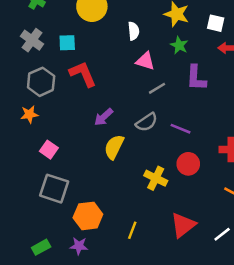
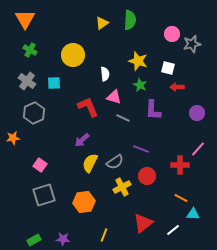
red L-shape: (83, 74) -> (88, 107), moved
gray line: (157, 88) -> (123, 118), turned 56
orange star: (29, 114) -> (13, 138), moved
gray semicircle: (147, 122) -> (115, 162), moved
yellow cross: (156, 178) -> (122, 187), turned 36
gray square: (54, 189) -> (44, 195), turned -35
orange hexagon: (88, 216) -> (84, 202), moved
yellow line: (132, 230) -> (104, 235), moved

